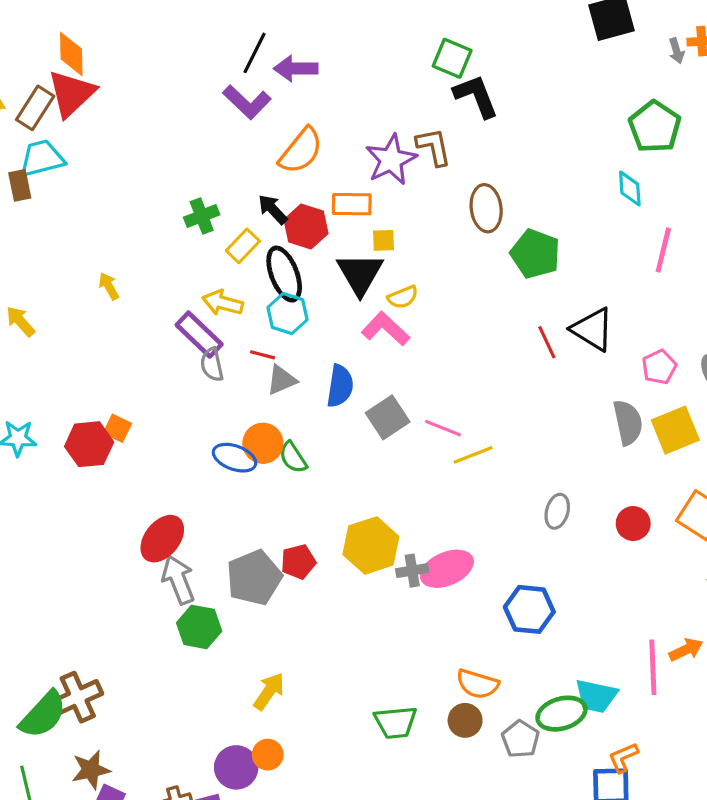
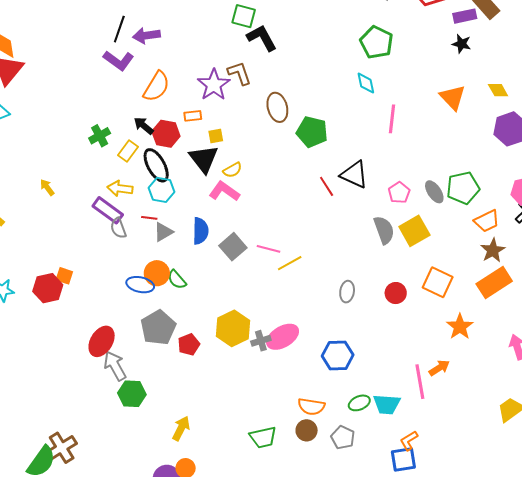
orange rectangle: (352, 204) -> (193, 116), size x0.7
gray pentagon: (254, 578) -> (158, 328), moved
green ellipse: (561, 714) -> (359, 403), moved, size x0.7

